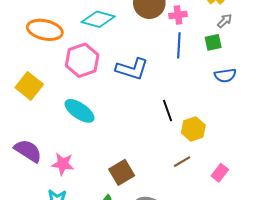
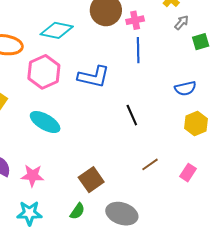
green square: (213, 42) -> (201, 42), moved
blue semicircle: (225, 75) -> (185, 88), moved
yellow hexagon: (193, 129) -> (196, 124), moved

